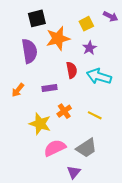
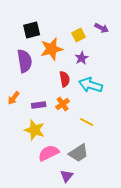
purple rectangle: (49, 88) -> (39, 105), moved
orange cross: (64, 111) -> (63, 104), moved

